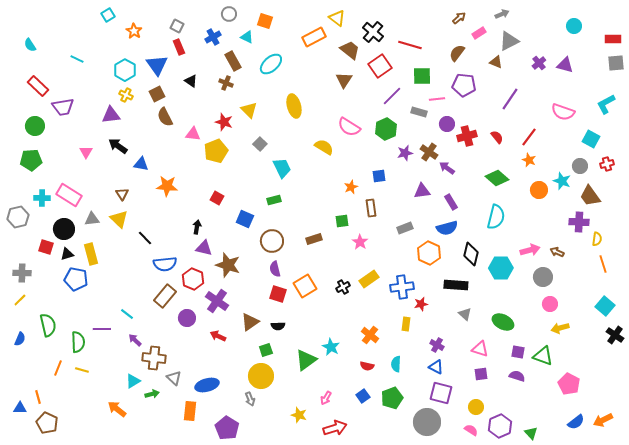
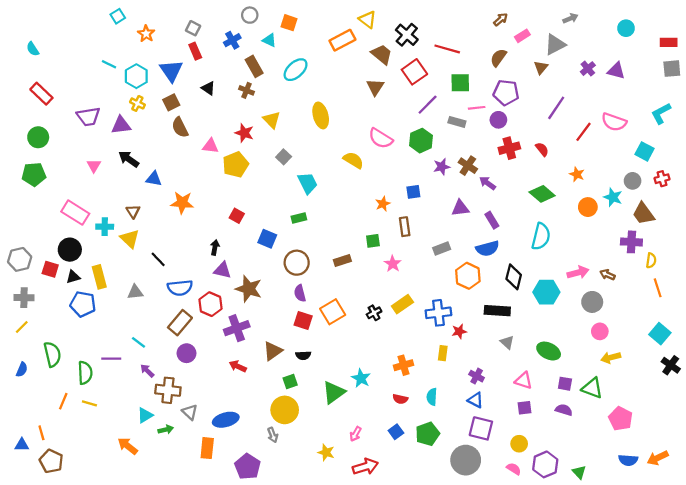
gray arrow: (502, 14) -> (570, 18), moved
cyan line: (77, 59) -> (109, 64), moved
brown triangle: (496, 62) -> (541, 67), turned 48
purple trapezoid: (63, 107) -> (88, 117), moved
purple circle: (447, 124) -> (498, 120), moved
red line: (529, 137) -> (583, 132), moved
cyan cross: (42, 198) -> (105, 227), moved
gray hexagon: (18, 217) -> (20, 259), moved
gray triangle: (92, 219) -> (135, 292), moved
purple cross: (217, 301) -> (237, 328), turned 35
purple circle: (187, 318) -> (186, 353), moved
orange cross: (370, 335) -> (404, 365), turned 36
blue semicircle: (576, 422) -> (628, 460), turned 42

